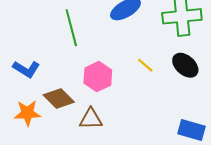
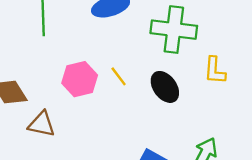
pink hexagon: (98, 77) -> (80, 79), moved

